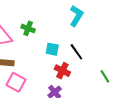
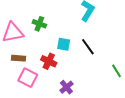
red cross: (62, 71) -> (49, 61), moved

